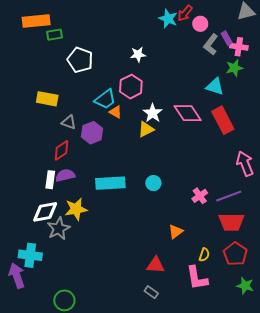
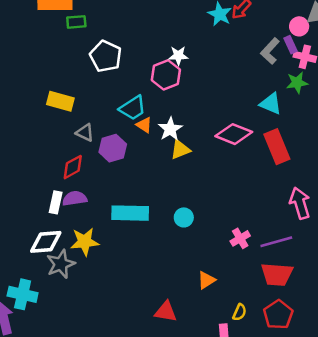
pink circle: (200, 24) -> (299, 26), moved
pink hexagon: (131, 87) -> (166, 75), moved
white star: (153, 113) -> (170, 129), moved
pink diamond: (188, 113) -> (234, 134), turned -40
red triangle: (156, 265) -> (166, 312), moved

